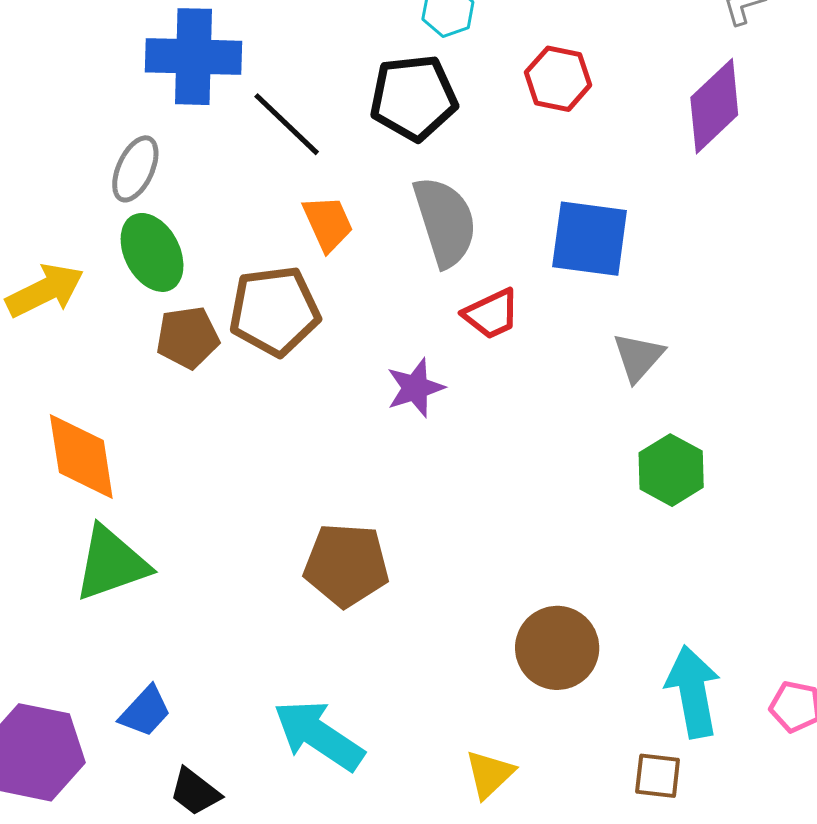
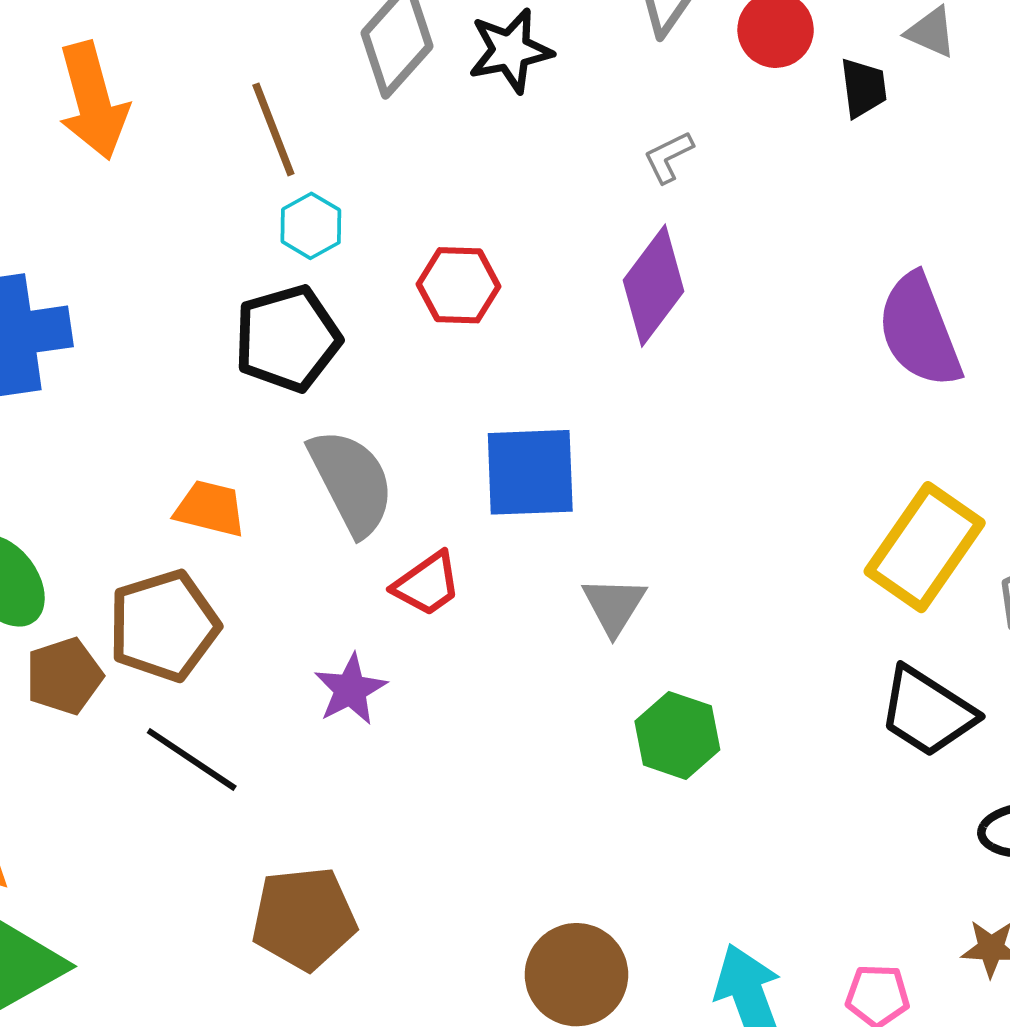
black line: (287, 124) -> (192, 759), moved
orange trapezoid: (328, 223) -> (210, 509), turned -42

